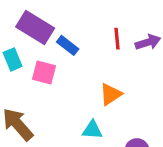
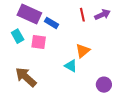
cyan triangle: (92, 130) -> (71, 66), moved, turned 32

